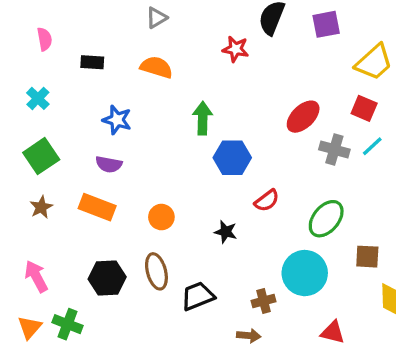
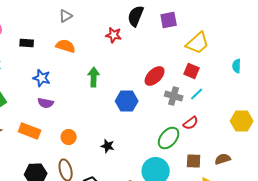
blue hexagon: (232, 158) -> (127, 101), moved
purple semicircle: (109, 164) -> (46, 103), moved
red semicircle: (267, 201) -> (191, 123), moved

